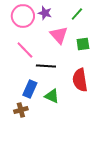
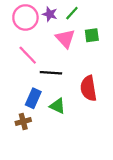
green line: (77, 14) -> (72, 13), moved
green square: (83, 44) -> (92, 35), moved

